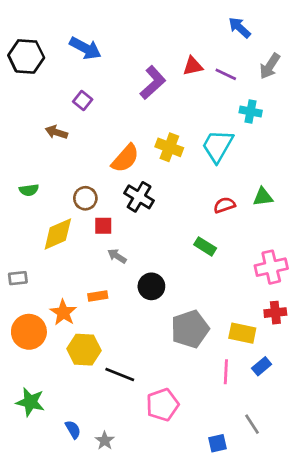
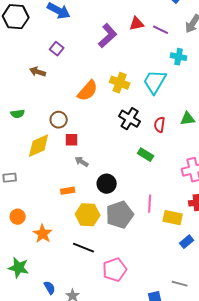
black cross: (139, 197) -> (130, 119), moved
red semicircle: (224, 205) -> (160, 125), turned -63
orange star: (63, 313) -> (43, 234), moved
gray pentagon: (190, 329) -> (120, 215), moved
orange circle: (29, 332) -> (18, 217), size x0.6
yellow hexagon: (84, 350) -> (88, 215), moved
pink line: (226, 372) -> (150, 204), moved
gray line: (252, 424) -> (180, 284), turned -42

